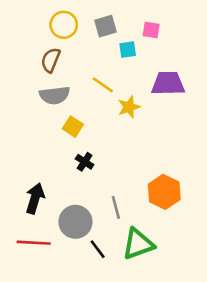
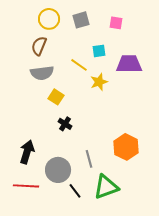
cyan square: (128, 50) -> (99, 51), moved

